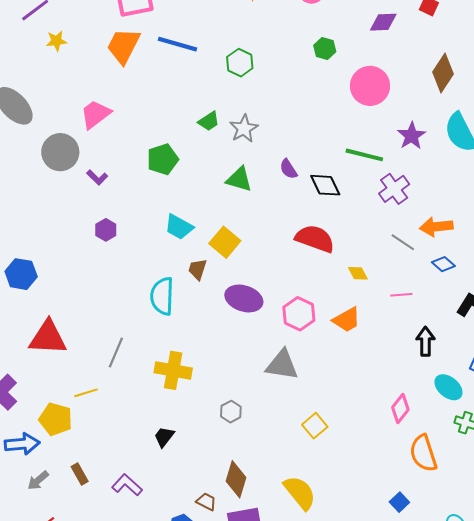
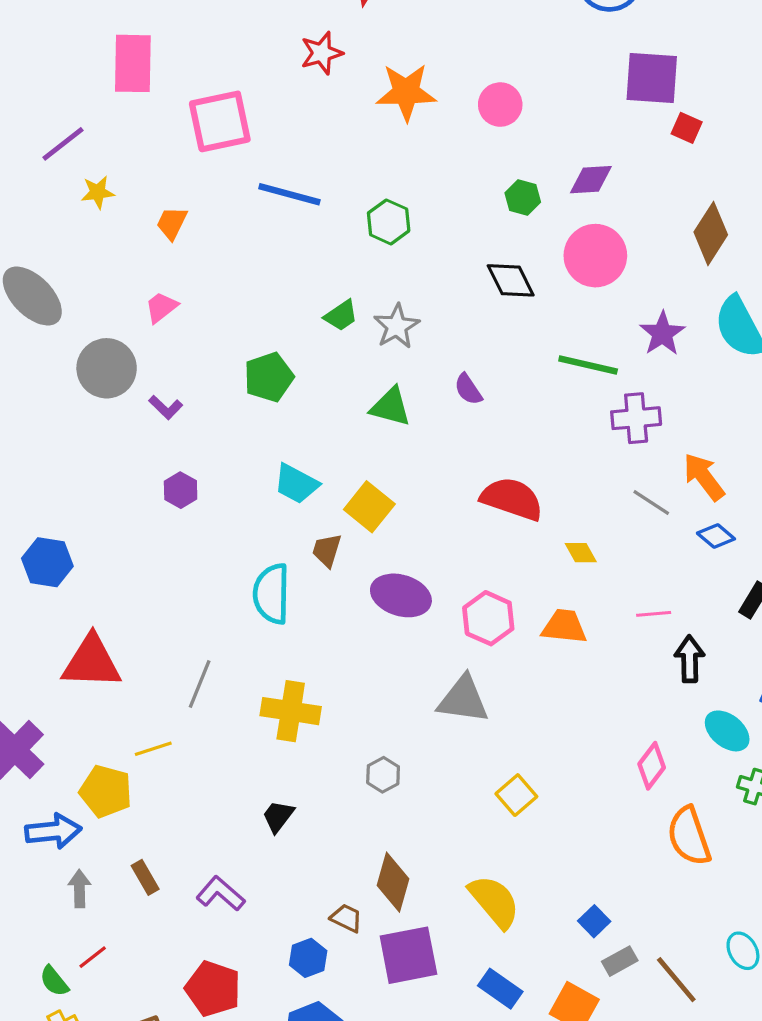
purple diamond: (383, 22) -> (591, 180), moved
orange trapezoid: (123, 46) -> (172, 223), moved, size x0.6
pink trapezoid: (95, 114) -> (161, 307), size x0.7
black diamond: (325, 185) -> (511, 280), moved
purple cross: (394, 189) -> (636, 418), turned 32
orange arrow: (436, 227) -> (704, 477), turned 60
pink line: (401, 295) -> (654, 614), moved
orange trapezoid: (347, 320) -> (564, 626), turned -144
gray arrow: (38, 480) -> (79, 889), turned 130
blue square: (399, 502) -> (594, 921), moved

